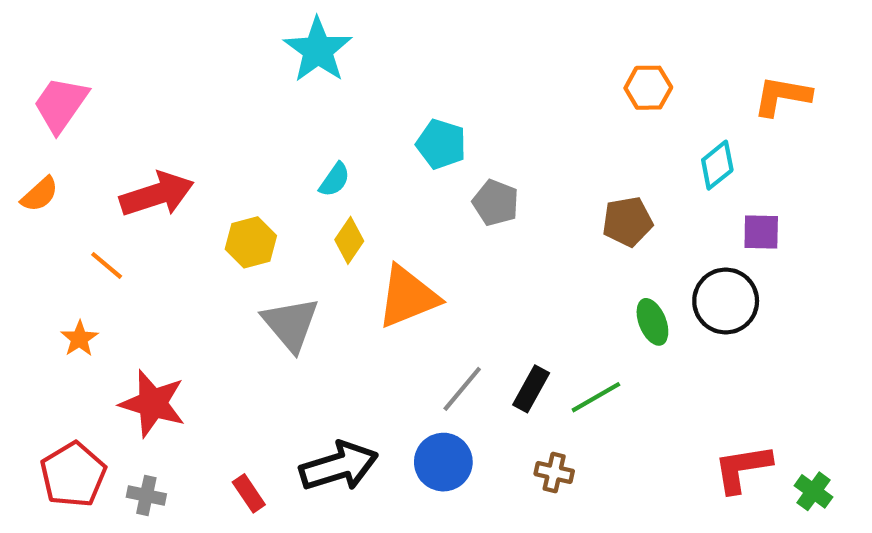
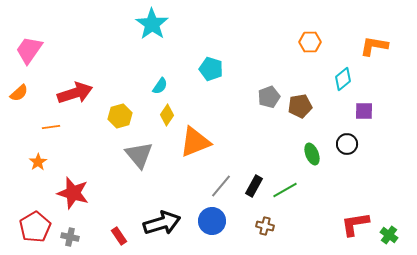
gray pentagon: (496, 203) -> (269, 97), moved, turned 30
orange line: (107, 265) -> (51, 127), turned -48
black circle: (726, 301) -> (347, 144), size x0.7

